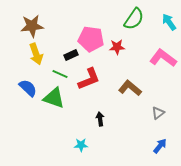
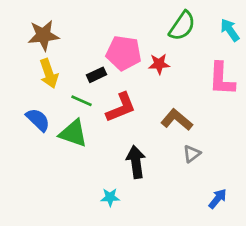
pink L-shape: (163, 58) -> (222, 79), turned -124
gray triangle: (158, 113) -> (192, 154), moved
black arrow: (100, 119) -> (136, 162), size x1.6

